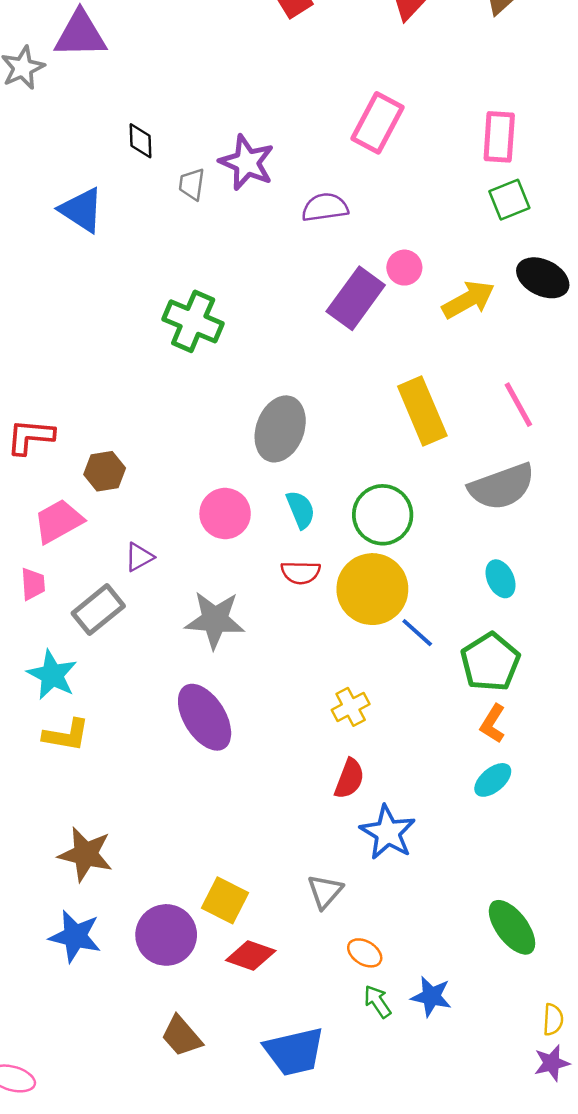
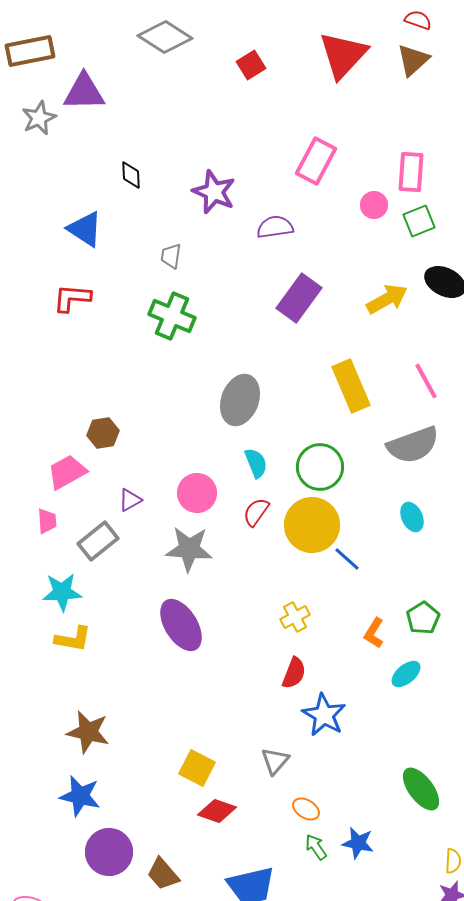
gray trapezoid: (192, 184) -> (171, 256), moved
pink circle: (404, 268) -> (374, 205), moved
red L-shape: (30, 437) -> (72, 298), moved
pink circle: (225, 514) -> (197, 493), moved
red semicircle: (301, 572) -> (256, 512), turned 124
green pentagon: (490, 662) -> (423, 618), moved, size x0.7
cyan star: (52, 675) -> (62, 592), turned -30
orange L-shape: (493, 724) -> (374, 633), moved
purple circle: (166, 935) -> (109, 852), moved

